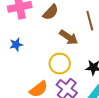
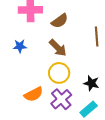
brown arrow: (69, 37) -> (58, 48), moved

